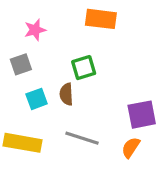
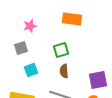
brown semicircle: (66, 94) -> (64, 71), moved

